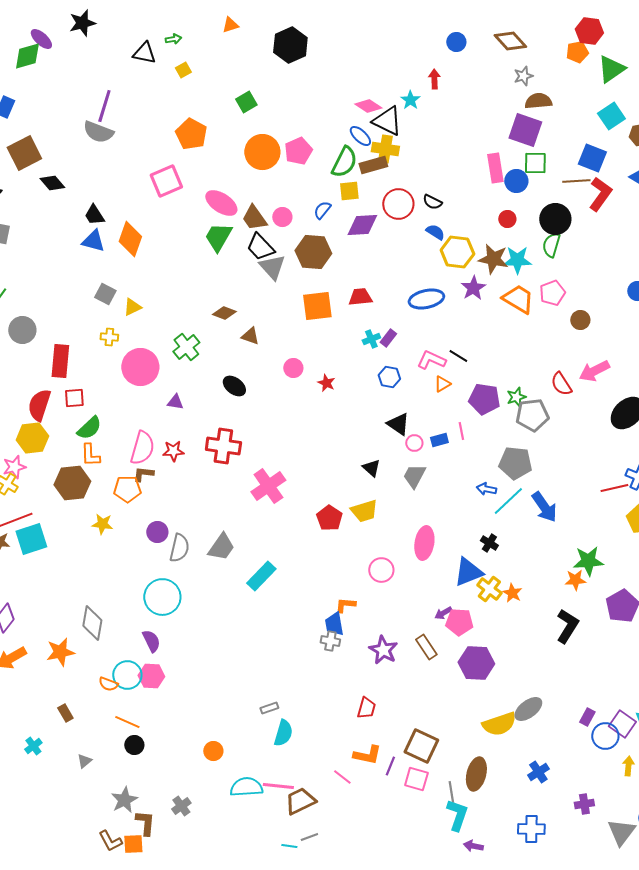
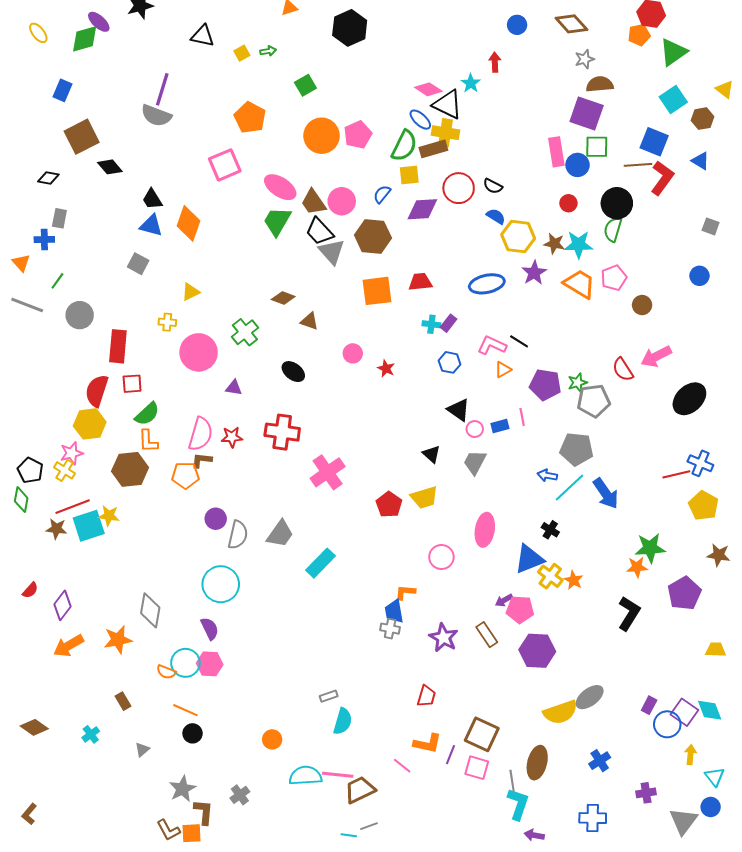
green arrow: (173, 39) -> (268, 51), moved
pink circle: (282, 217) -> (342, 201), size x1.4
brown star: (493, 259) -> (554, 244), size x0.7
gray square: (105, 294) -> (138, 264), moved
cyan cross: (371, 339) -> (431, 324), turned 30
yellow star: (102, 524) -> (109, 516), moved

